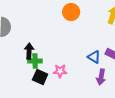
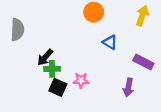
black arrow: (29, 51) -> (45, 57), turned -140
blue triangle: (94, 57) -> (110, 42), moved

